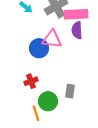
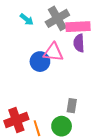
red cross: (31, 81) -> (16, 120), moved, size x1.6
green circle: (48, 101) -> (62, 126), moved

